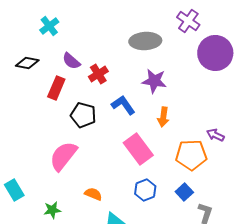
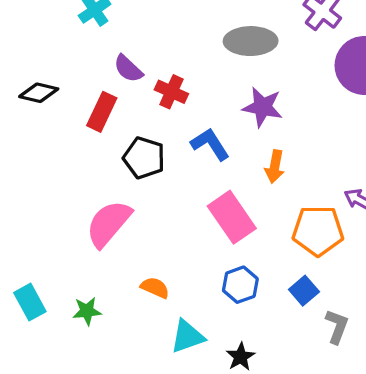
black diamond: (27, 63) -> (39, 93), moved
red cross: (98, 74) -> (171, 92), turned -36
cyan rectangle: (14, 190) -> (30, 302), moved

